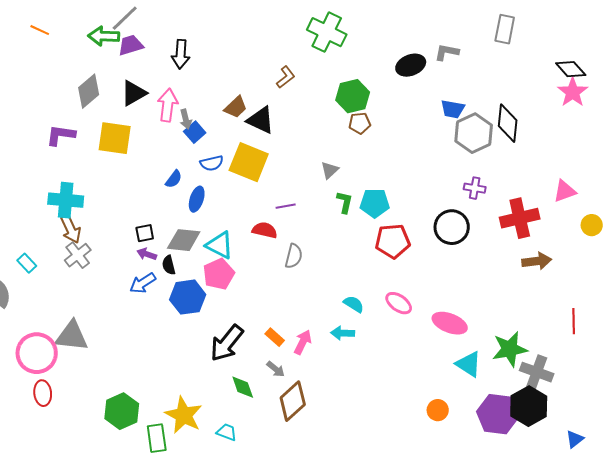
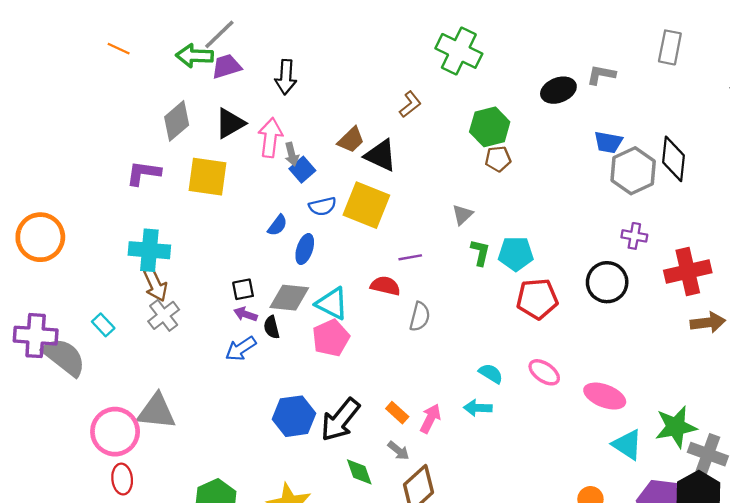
blue hexagon: (188, 297) -> (294, 416), moved

